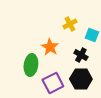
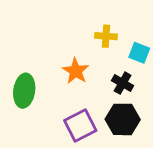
yellow cross: (70, 24) -> (106, 36), turned 32
green ellipse: (31, 65) -> (24, 91), moved

